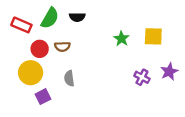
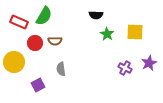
black semicircle: (77, 17) -> (96, 15), moved
yellow circle: (31, 73) -> (14, 62), moved

